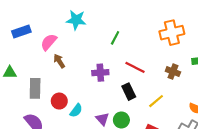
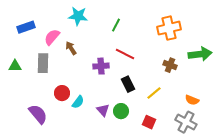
green line: (115, 38) -> (116, 25), moved
brown arrow: (59, 61) -> (71, 48), moved
red line: (135, 67) -> (125, 54), moved
gray rectangle: (35, 88) -> (43, 63), moved

